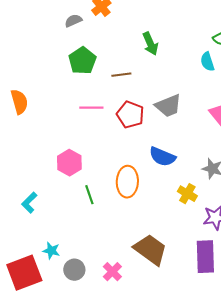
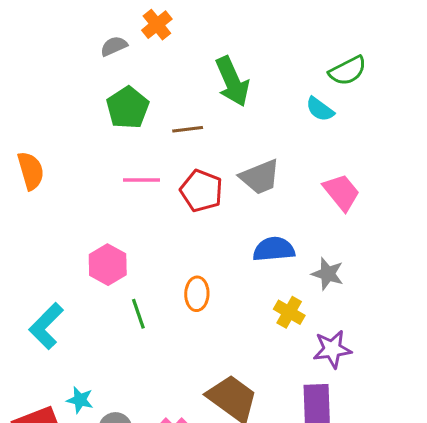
green arrow: (150, 44) -> (232, 82), size x1.4
cyan semicircle: (207, 62) -> (320, 109), turned -36
blue semicircle: (162, 157) -> (274, 249), moved, turned 152
orange ellipse: (127, 182) -> (197, 294), size x0.7
cyan L-shape: (29, 203) -> (46, 326), size x1.4

